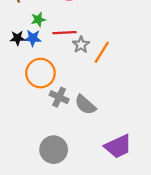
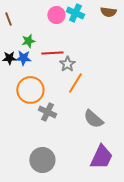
orange line: (102, 52) -> (75, 83), moved
gray semicircle: (85, 105) -> (93, 119), moved
purple trapezoid: (118, 146) -> (101, 157), turned -40

